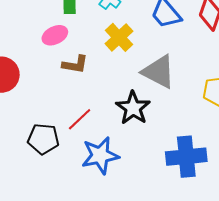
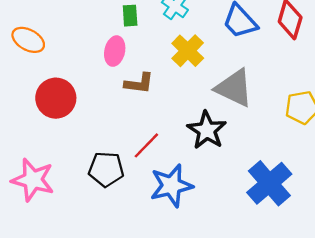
pink ellipse: (55, 35) -> (115, 51), turned -50
blue cross: (186, 157) -> (269, 183), turned -33

